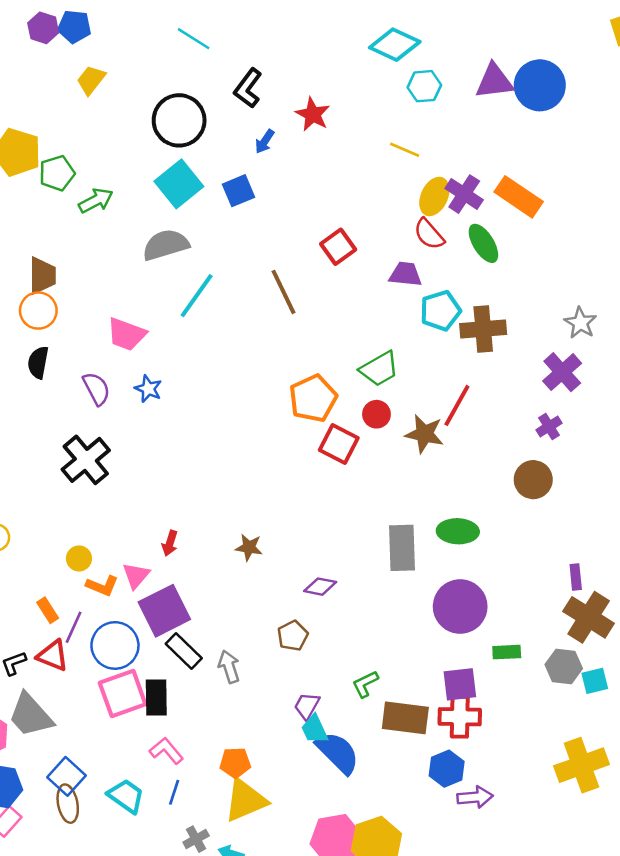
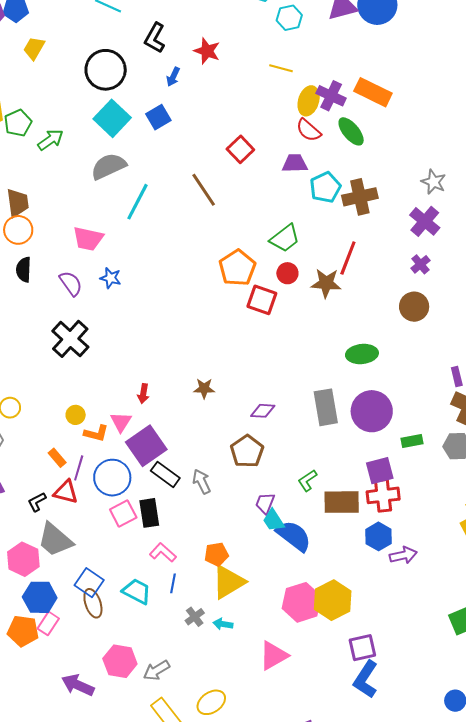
gray rectangle: (402, 548) -> (326, 407), moved
brown pentagon: (293, 636) -> (247, 451), size x1.4
pink square: (123, 694) -> (123, 513), size x0.7

